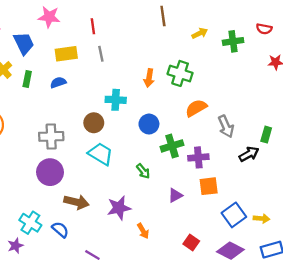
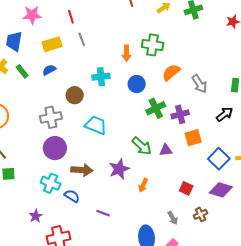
blue trapezoid: (24, 43) -> (14, 41), turned -135
green rectangle: (27, 79) -> (22, 71), turned -40
brown circle: (94, 123) -> (75, 95), moved
blue circle: (149, 124) -> (137, 84), moved
black arrow: (249, 154) -> (225, 114), moved
green arrow: (143, 171) -> (142, 146), moved, size x1.5
purple triangle: (175, 195) -> (166, 150), turned 32
cyan cross: (30, 223) -> (51, 183), moved
orange arrow: (143, 231) -> (143, 185), turned 64

